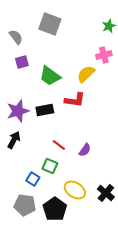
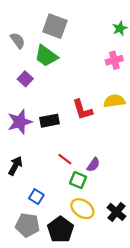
purple square: (22, 62) -> (25, 79), moved, turned -32
yellow semicircle: (86, 74) -> (114, 101), moved, turned 36
green trapezoid: (50, 76) -> (46, 56), moved
red L-shape: (75, 100) -> (82, 110), turned 65
black arrow: (14, 140) -> (15, 166), moved
green square: (50, 166) -> (78, 180), moved

